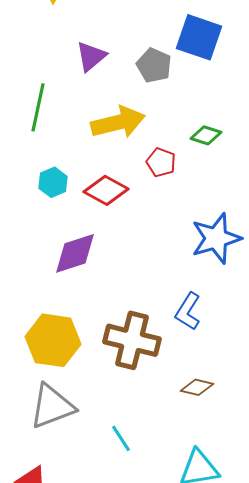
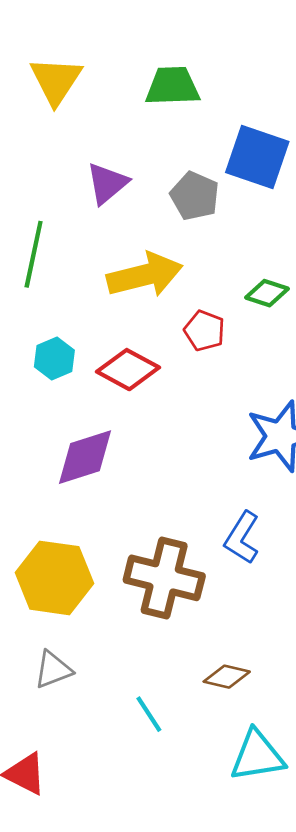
brown diamond: (197, 387) -> (227, 677), moved
gray triangle: (52, 406) -> (53, 670), size x0.6

